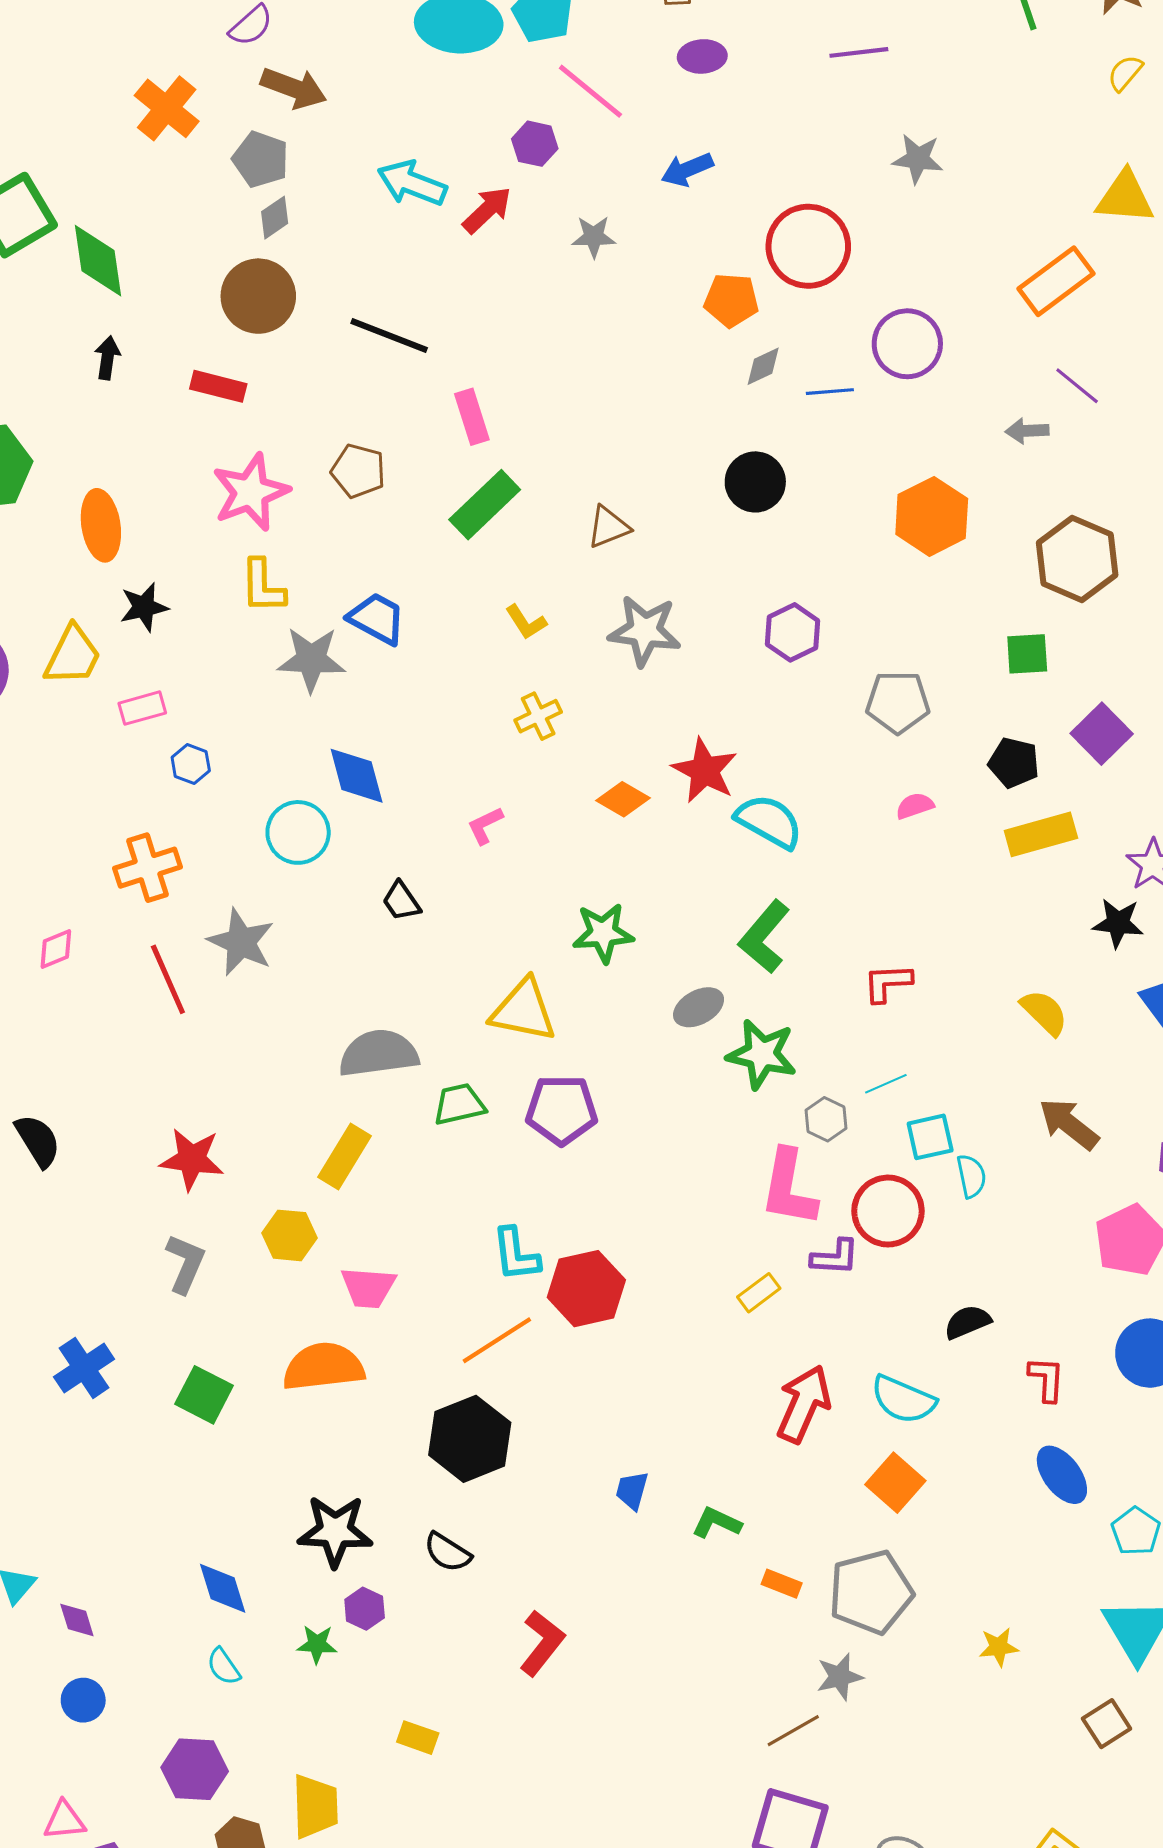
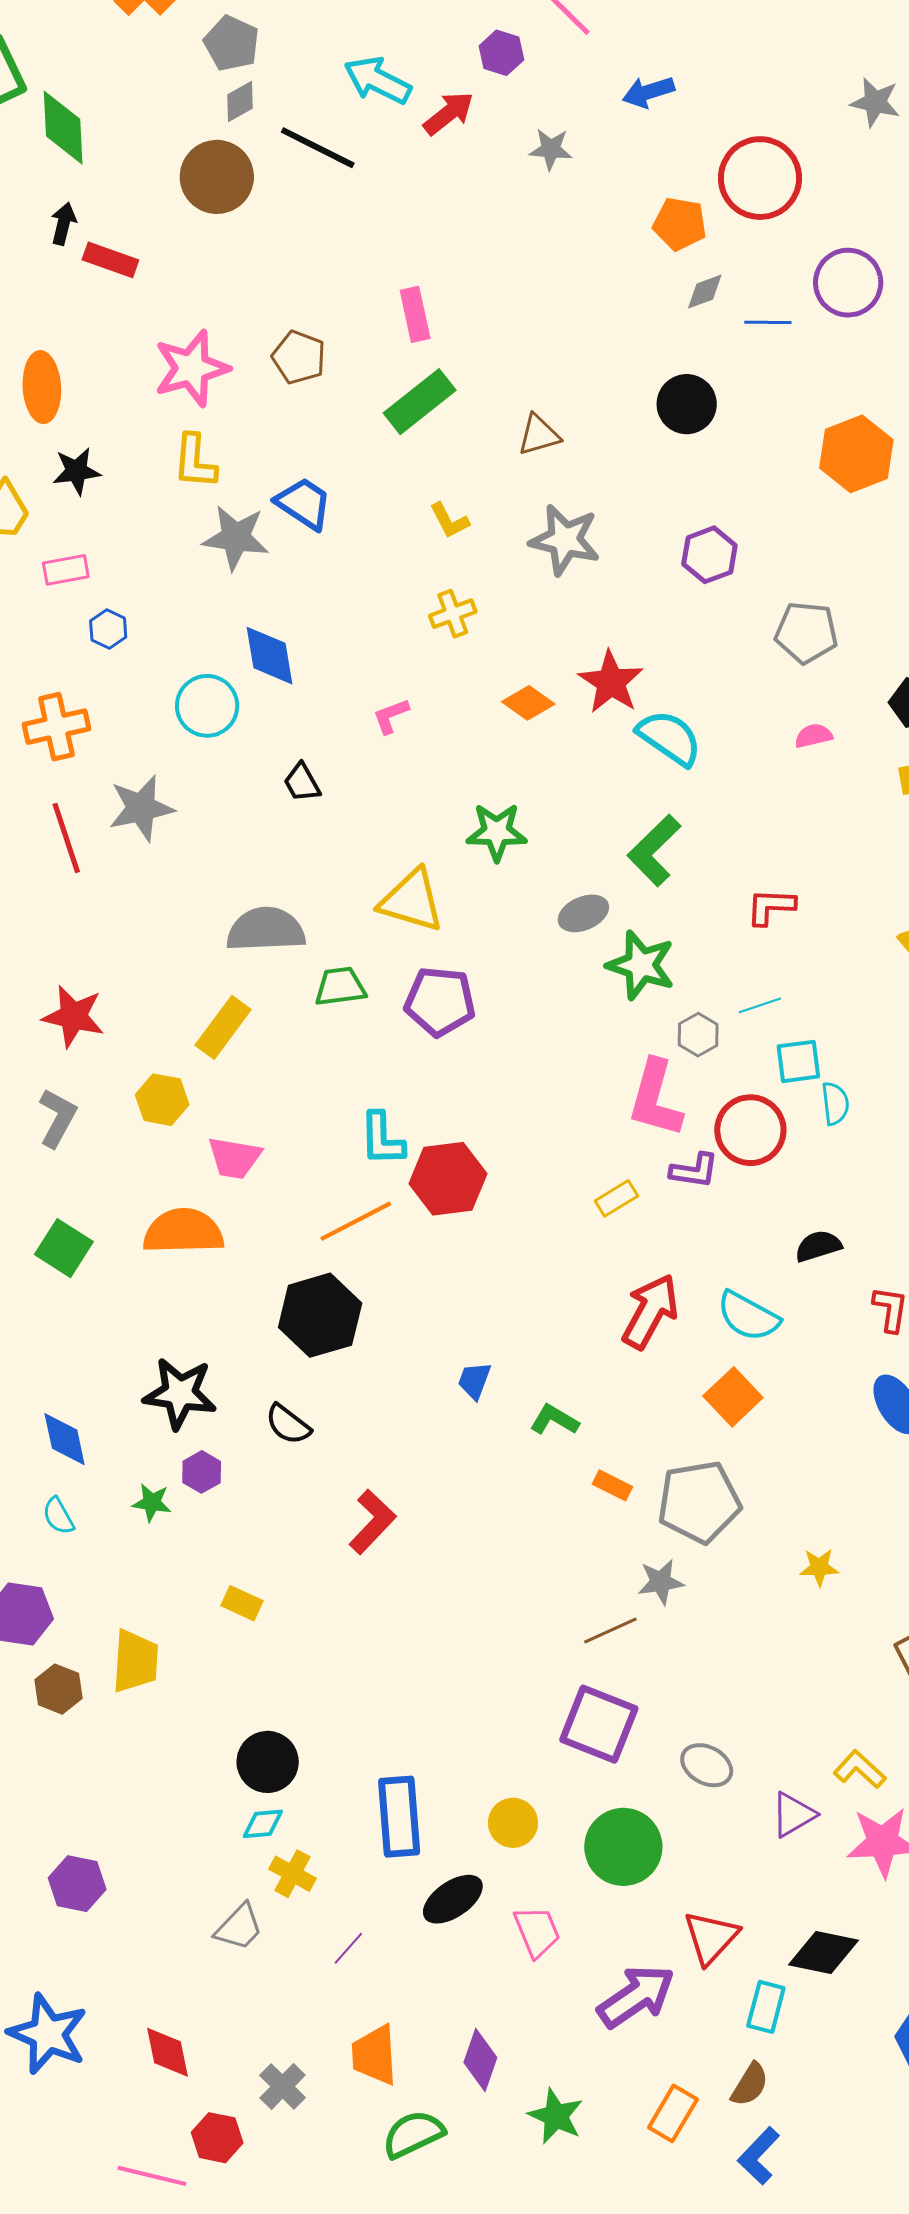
black line: (389, 335) -> (318, 148), moved
red rectangle: (218, 386) -> (110, 260), moved
gray star: (241, 942) -> (141, 808), turned 30

